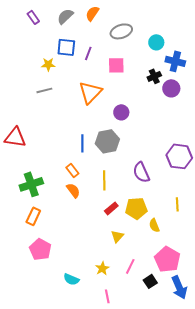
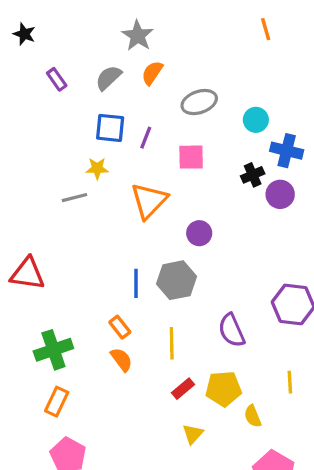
yellow star: (48, 64) -> (97, 168), moved

